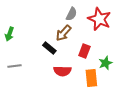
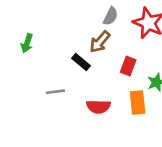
gray line: (14, 66) -> (55, 92), moved
red semicircle: (62, 71) -> (98, 107), moved

